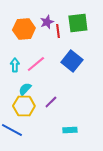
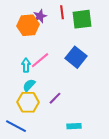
purple star: (47, 22) -> (40, 16), moved
red line: (58, 31) -> (62, 12), moved
cyan arrow: (15, 65) -> (26, 65), moved

